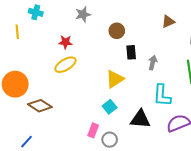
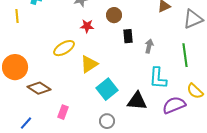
red star: (65, 42) -> (87, 26), moved
yellow triangle: (115, 79) -> (89, 64), moved
cyan square: (110, 107) -> (107, 89), size x1.5
pink rectangle: (93, 130) -> (63, 112), moved

